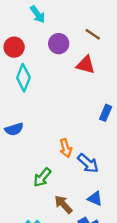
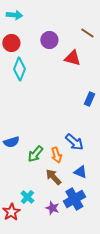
cyan arrow: (38, 14) -> (14, 15), moved, turned -49
brown line: (93, 34) -> (87, 33), moved
blue semicircle: (14, 129) -> (11, 142), moved
orange arrow: (66, 148) -> (56, 155), moved

